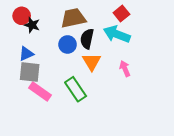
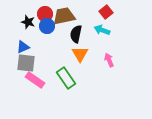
red circle: (22, 16) -> (45, 14), moved
cyan arrow: (117, 34) -> (102, 30), size x0.7
blue circle: (68, 44) -> (47, 26), moved

